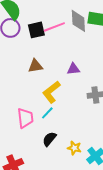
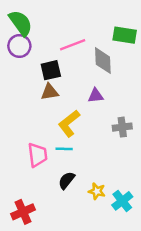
gray diamond: (78, 21) -> (103, 61), moved
black square: (36, 30) -> (51, 70), moved
cyan line: (47, 113) -> (64, 149), turned 48

